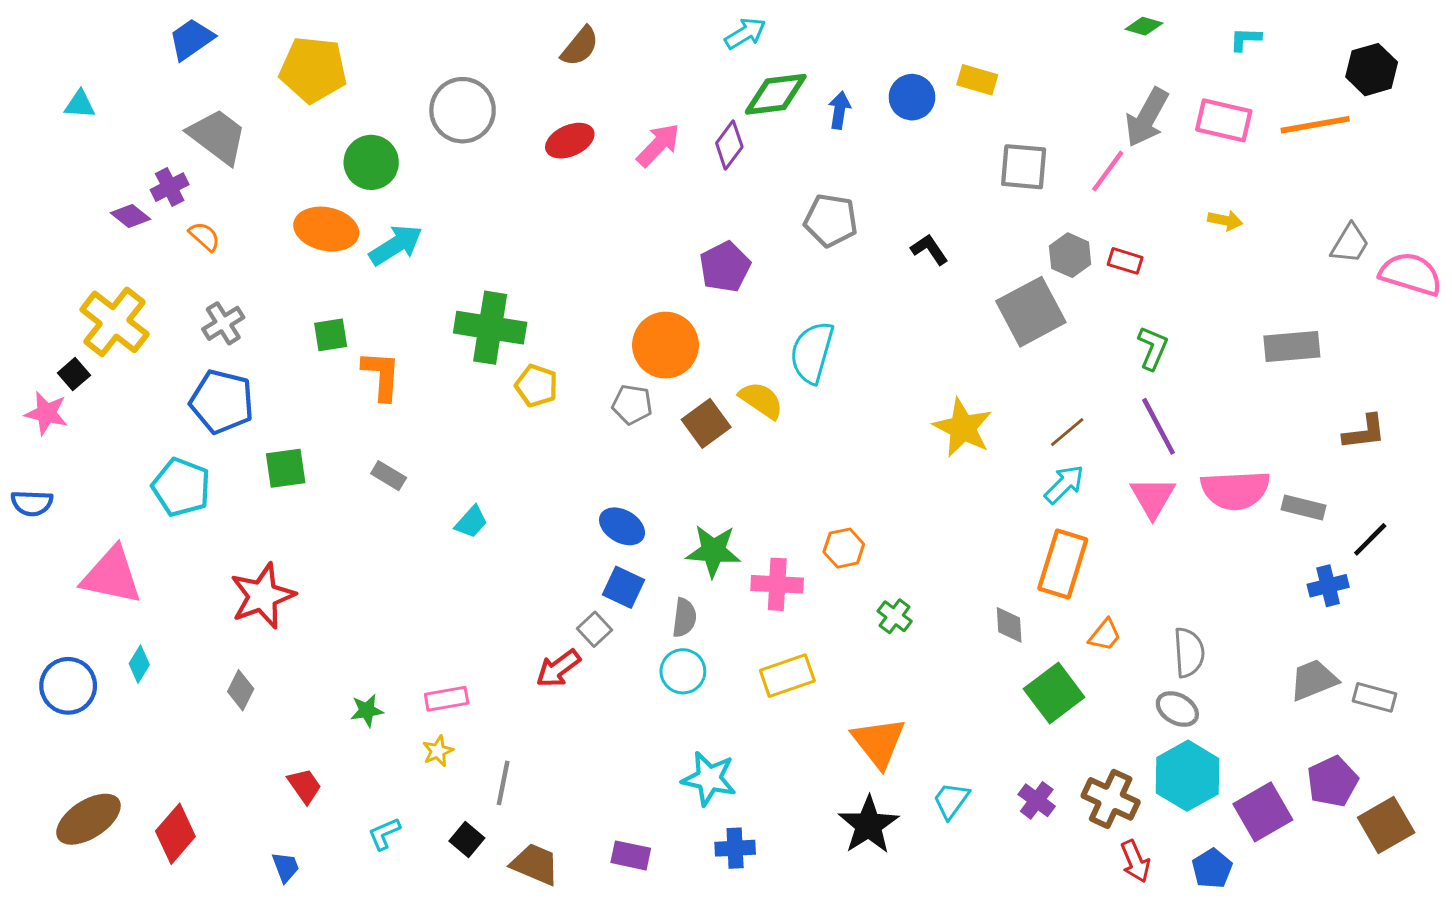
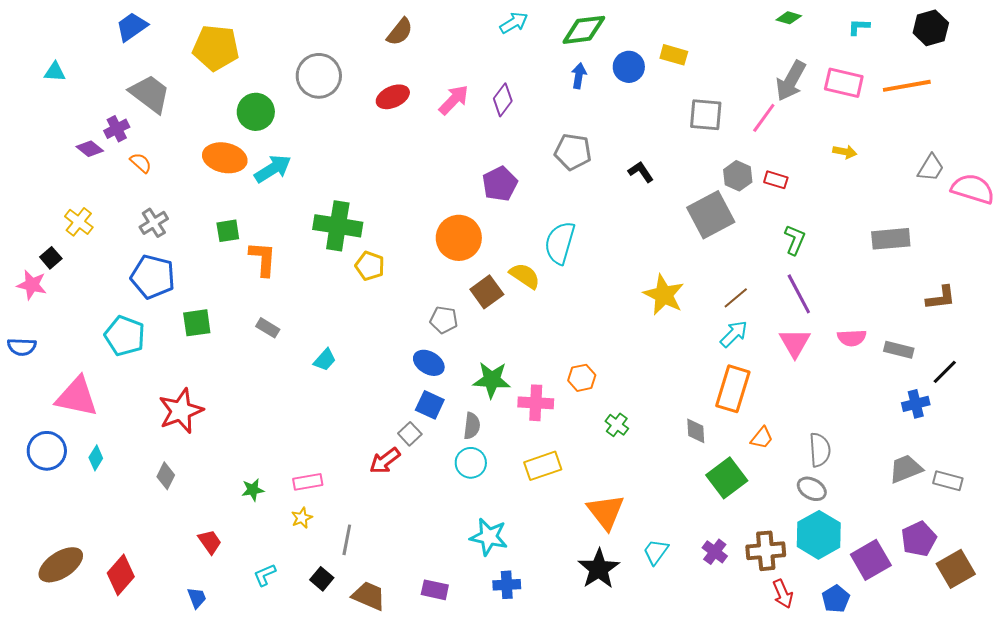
black hexagon: (1372, 70) -> (931, 28), moved
green diamond: (776, 94) -> (584, 30), moved
yellow cross: (115, 322) -> (79, 222), size x0.6
gray pentagon: (632, 405) -> (444, 320), moved
pink semicircle: (1235, 490) -> (852, 338), size x0.6
blue circle: (68, 686) -> (47, 451), moved
brown cross: (1111, 799) -> (766, 551), turned -30

